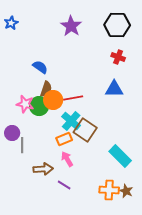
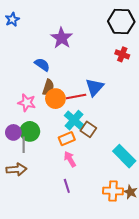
purple star: (71, 26) -> (62, 38), moved
blue triangle: (114, 89) -> (95, 87), moved, turned -48
green circle: (39, 106) -> (30, 131), moved
brown square: (85, 130) -> (88, 129), size x0.7
brown arrow: (43, 169) -> (16, 169), moved
purple line: (64, 185) -> (67, 186), turned 40

